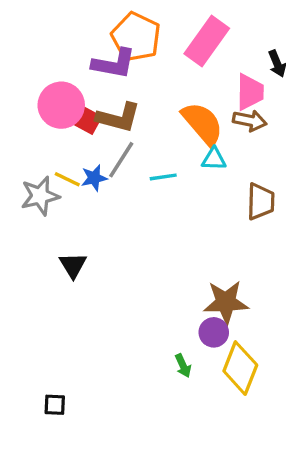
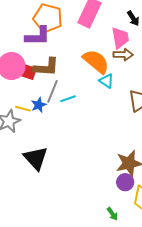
cyan triangle: (214, 159) -> (106, 81), turned 42
cyan line: (163, 177) -> (68, 99), moved
black triangle: (73, 265) -> (36, 158), size x1.5
green arrow: (183, 366) -> (112, 214), moved

